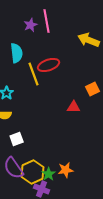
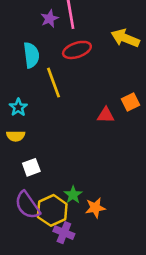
red ellipse: (49, 65) -> (77, 50), moved
red triangle: (74, 107) -> (106, 115), moved
green star: (49, 174) -> (73, 195), moved

